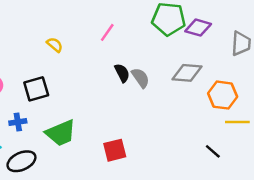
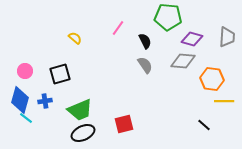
purple diamond: (198, 28) -> (192, 39), moved
black semicircle: (122, 73) -> (145, 41), moved
black ellipse: (21, 161) -> (83, 133), moved

